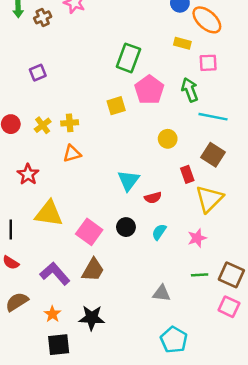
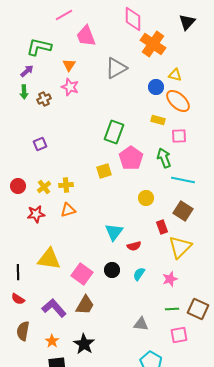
red star: (28, 174) -> (36, 214), moved, turned 30
brown semicircle: (17, 302) -> (23, 331), turned -48
pink square: (229, 307) -> (179, 335), moved, turned -36
black star: (92, 318) -> (84, 344), turned 30

